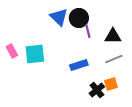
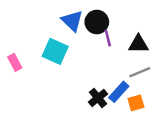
cyan square: (35, 54) -> (55, 51), moved, turned 30
blue rectangle: (79, 65) -> (119, 92), moved, turned -30
black cross: (97, 90) -> (98, 98), moved

